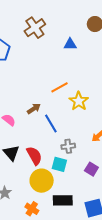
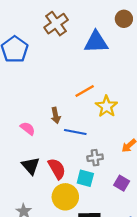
blue triangle: (70, 44) -> (96, 42), size x1.6
brown arrow: (34, 109) -> (56, 115), turned 112
blue line: (51, 123) -> (75, 132), turned -48

